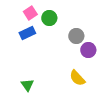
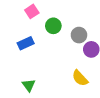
green circle: (49, 18) -> (53, 26), moved
blue rectangle: (27, 33) -> (26, 43), moved

